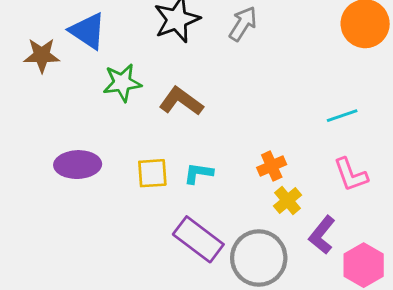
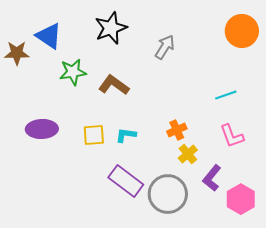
gray arrow: (243, 24) -> (165, 47), moved

